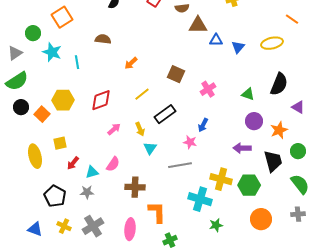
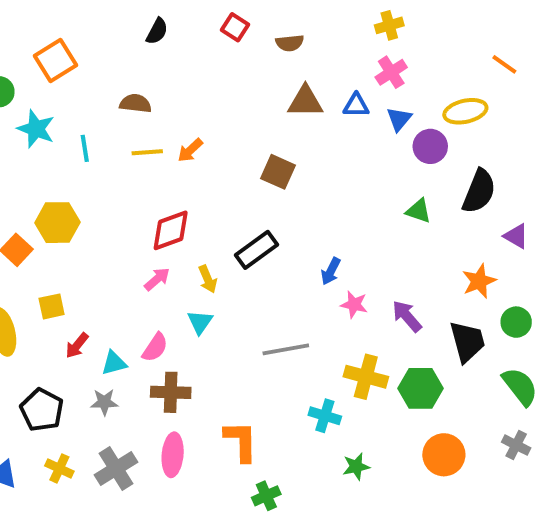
brown triangle: (198, 25) -> (305, 102), moved
pink cross: (208, 89) -> (391, 72), moved
yellow line: (142, 94) -> (147, 152), moved, turned 35
red diamond: (101, 100) -> (171, 230), moved
purple circle: (254, 121) -> (430, 146), moved
pink star: (190, 142) -> (354, 304), moved
cyan triangle: (150, 148) -> (200, 322), moved
purple arrow: (242, 148) -> (407, 316), turned 48
brown cross: (135, 187) -> (171, 392), moved
cyan cross: (200, 199) -> (325, 416), size x0.7
gray cross: (298, 214) -> (516, 445), turned 32
pink ellipse: (130, 229) -> (173, 455), moved

